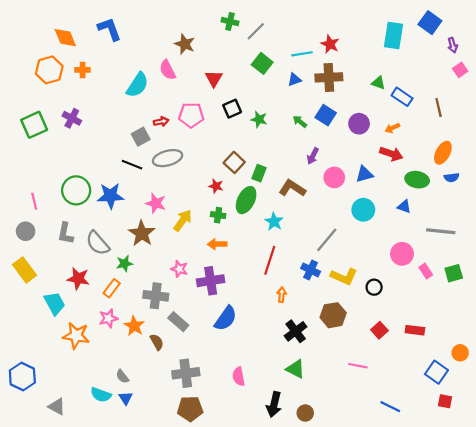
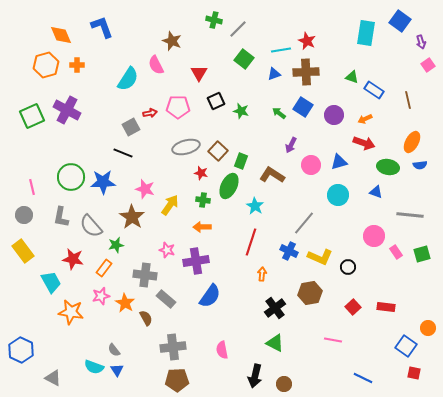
purple cross: (72, 118) -> (67, 110), size x1.5
gray ellipse: (168, 158) -> (186, 147), moved

